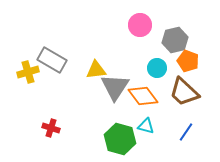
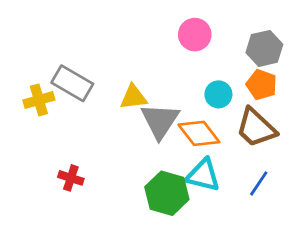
gray hexagon: (175, 40) -> (264, 48), moved
cyan triangle: (146, 126) -> (203, 175), size x1.5

